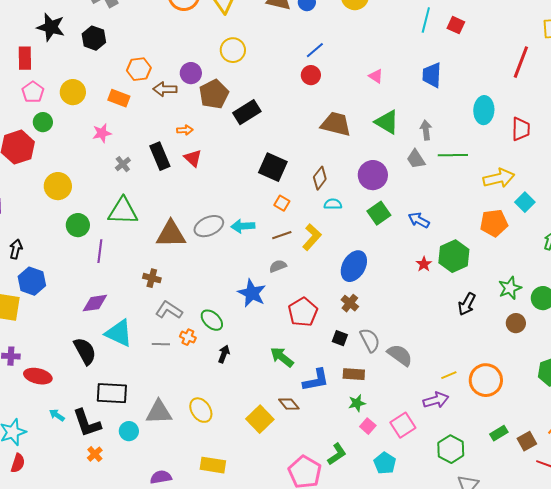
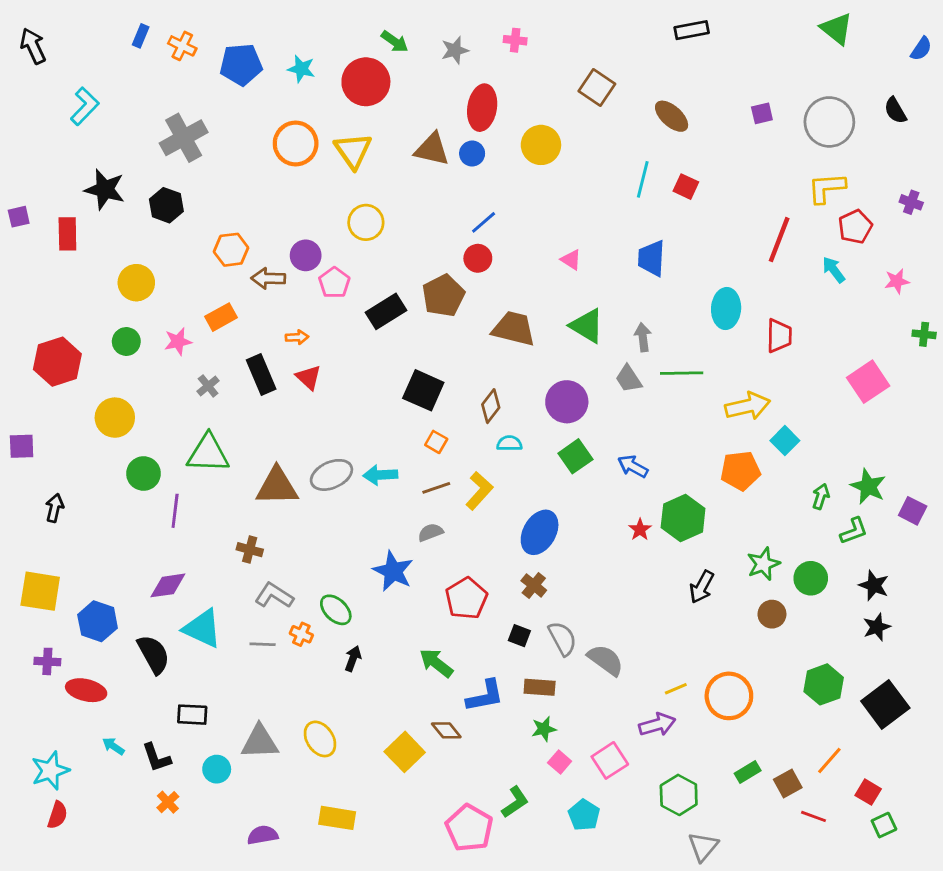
pink pentagon: (33, 92) -> (334, 283), moved
brown pentagon: (214, 94) -> (443, 296), moved
orange rectangle: (119, 98) -> (221, 317), moved, turned -50
green circle: (43, 122) -> (126, 341), moved
blue hexagon: (32, 281) -> (98, 621), moved
black rectangle: (112, 393) -> (192, 715), size x0.7
black L-shape: (87, 423) -> (156, 758), size x0.7

